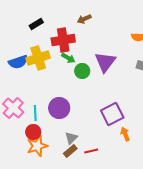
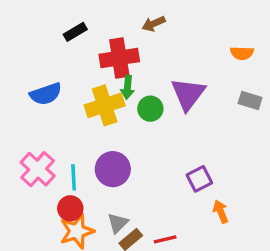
yellow cross: (38, 58) -> (105, 105), moved
green arrow: (68, 58) -> (127, 87), turned 64
purple square: (112, 114) -> (199, 179), size x0.7
gray triangle: (71, 138) -> (118, 223), moved

